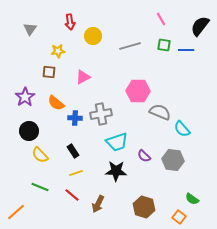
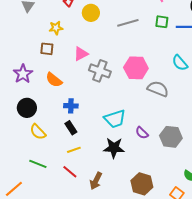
gray cross: (101, 114) -> (100, 71), moved, turned 30
blue cross: (75, 118) -> (71, 106), moved
cyan semicircle: (182, 129) -> (180, 63), moved

